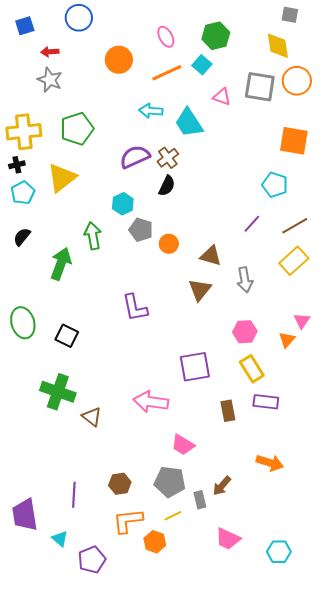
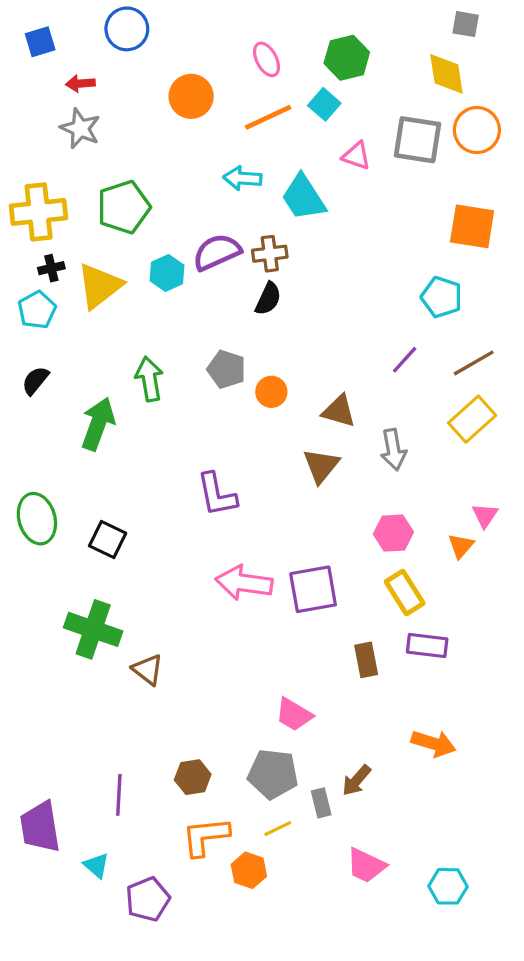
brown cross: (168, 158) -> (270, 254), turned 30
black cross: (17, 165) -> (51, 268), moved
cyan hexagon: (123, 204) -> (167, 273), moved
pink arrow: (151, 402) -> (244, 583), moved

